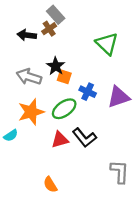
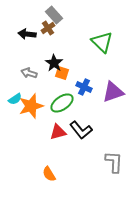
gray arrow: (29, 77) -> (29, 73), size x0.7
cyan semicircle: (11, 135) -> (15, 99), moved

